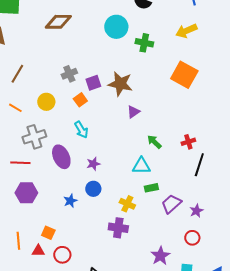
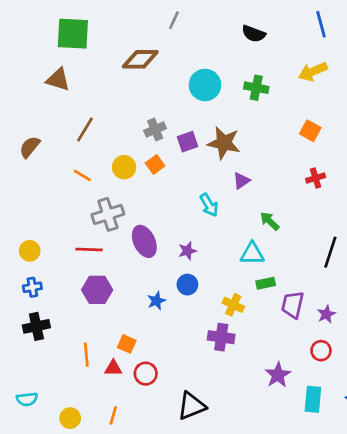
cyan circle: (116, 27) -> (205, 85), moved
orange square: (184, 75) -> (310, 131), size x0.6
orange square: (80, 100) -> (155, 165), moved
cyan arrow: (81, 130) -> (209, 205), moved
red cross: (188, 142) -> (316, 178), moved
purple trapezoid: (171, 204) -> (293, 305), turned -35

